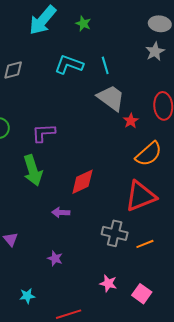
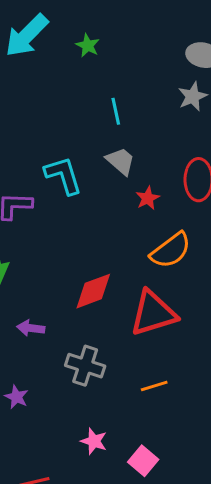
cyan L-shape: (69, 65) -> (63, 175), moved, turned 48
gray trapezoid: (111, 98) -> (121, 161), size x0.7
red diamond: (82, 182) -> (93, 291), moved
gray cross: (115, 233) -> (85, 366), moved

